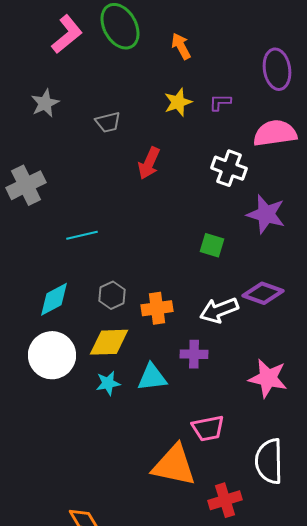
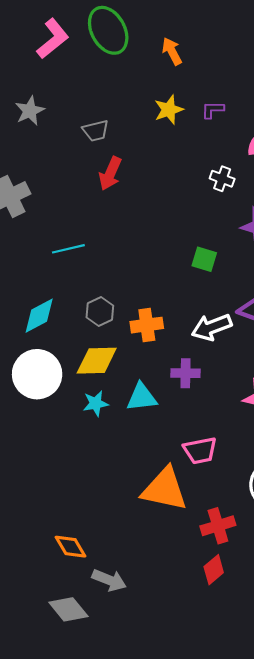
red arrow: (149, 163) -> (110, 174), moved
white cross: (229, 168) -> (222, 179), size x0.7

